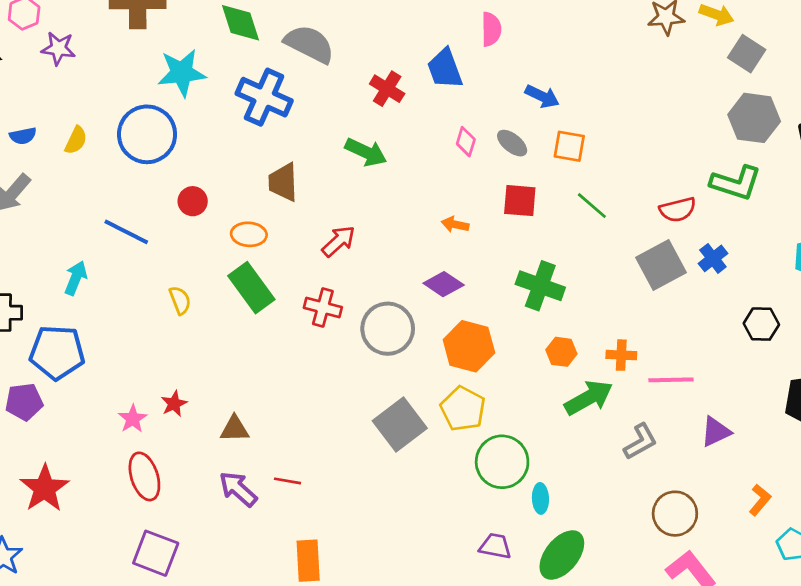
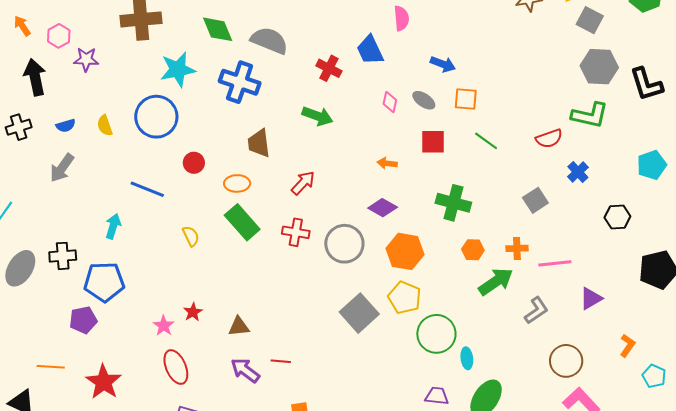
yellow semicircle: (76, 140) -> (105, 126), turned 140
gray square: (661, 265) -> (535, 200), moved, size x0.7

